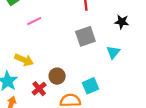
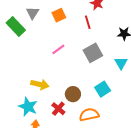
pink line: (34, 21) -> (58, 49), moved
cyan square: (91, 86) -> (103, 89), moved

